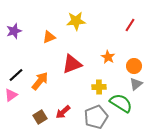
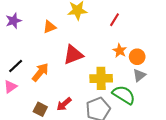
red line: (130, 25) -> (114, 20), moved
orange star: (108, 57) -> (120, 51), moved
yellow cross: (99, 87) -> (101, 78), size x1.5
brown square: (40, 117) -> (40, 109), turned -32

